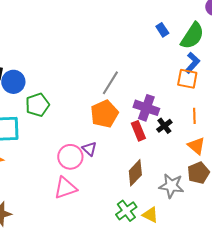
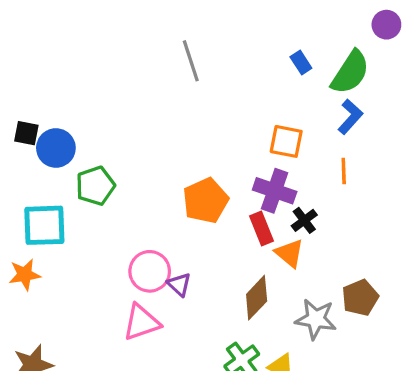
orange square: (187, 79) -> (286, 141), moved
gray line: (110, 83) -> (191, 61), moved, turned -50
orange line: (194, 116) -> (344, 171), moved
orange triangle: (196, 146) -> (289, 253), moved
purple triangle: (89, 149) -> (179, 284), moved

